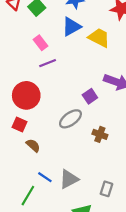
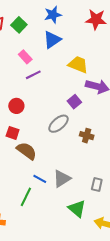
yellow trapezoid: (99, 38) -> (78, 65), moved
red circle: (26, 95) -> (16, 106), size x0.6
brown semicircle: (33, 145) -> (27, 151), size x1.5

